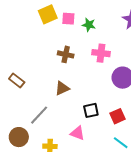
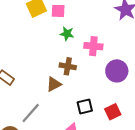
green star: (89, 25) -> (67, 34), moved
brown cross: (66, 54) -> (68, 66), moved

